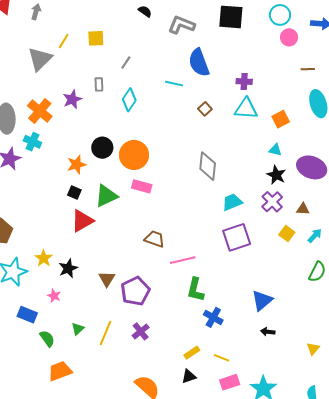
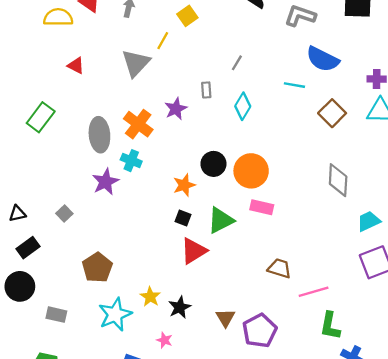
yellow square: (96, 38) -> (187, 16), moved, turned -30
blue semicircle: (199, 63) -> (323, 59), turned -40
brown square: (205, 109) -> (332, 113), size x1.6

